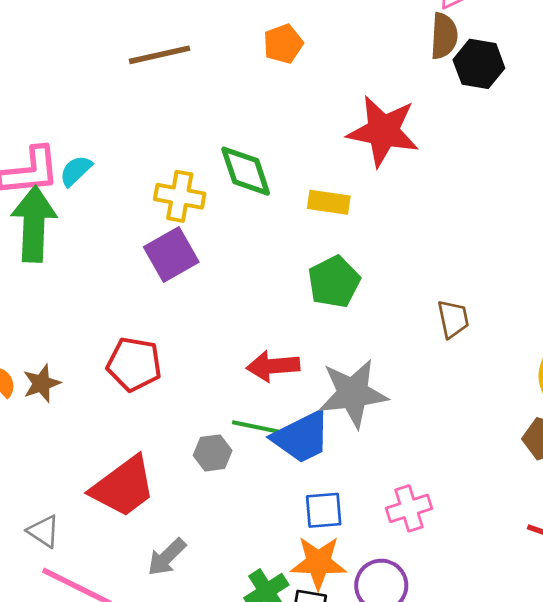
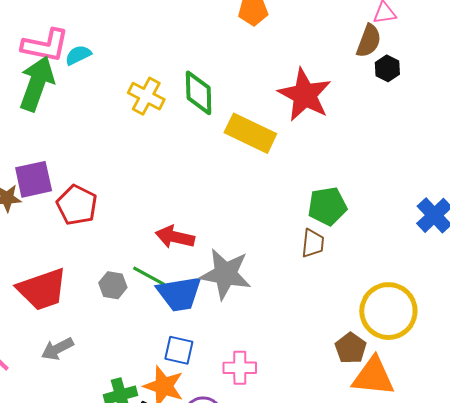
black hexagon: (479, 64) -> (387, 68), size x0.7
yellow rectangle: (329, 202) -> (250, 133), size x1.6
purple square: (171, 255) -> (34, 179), moved
green pentagon: (334, 282) -> (327, 206), moved

